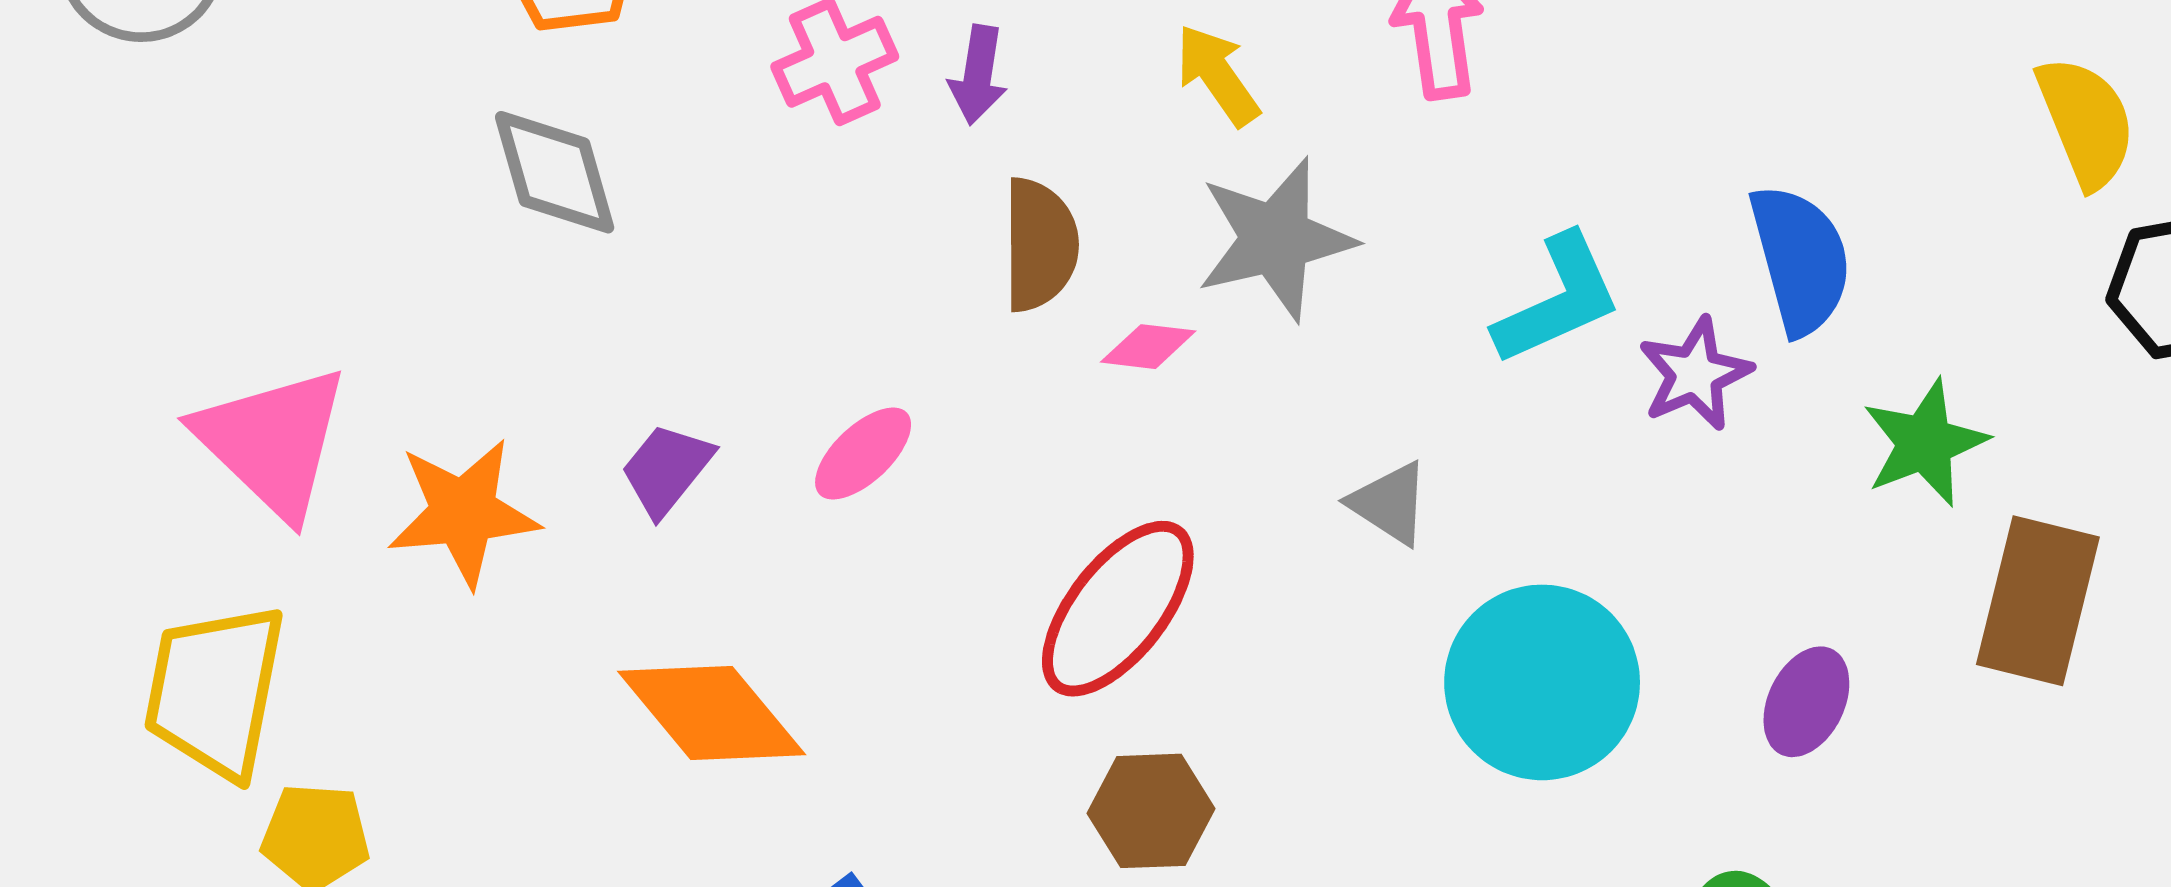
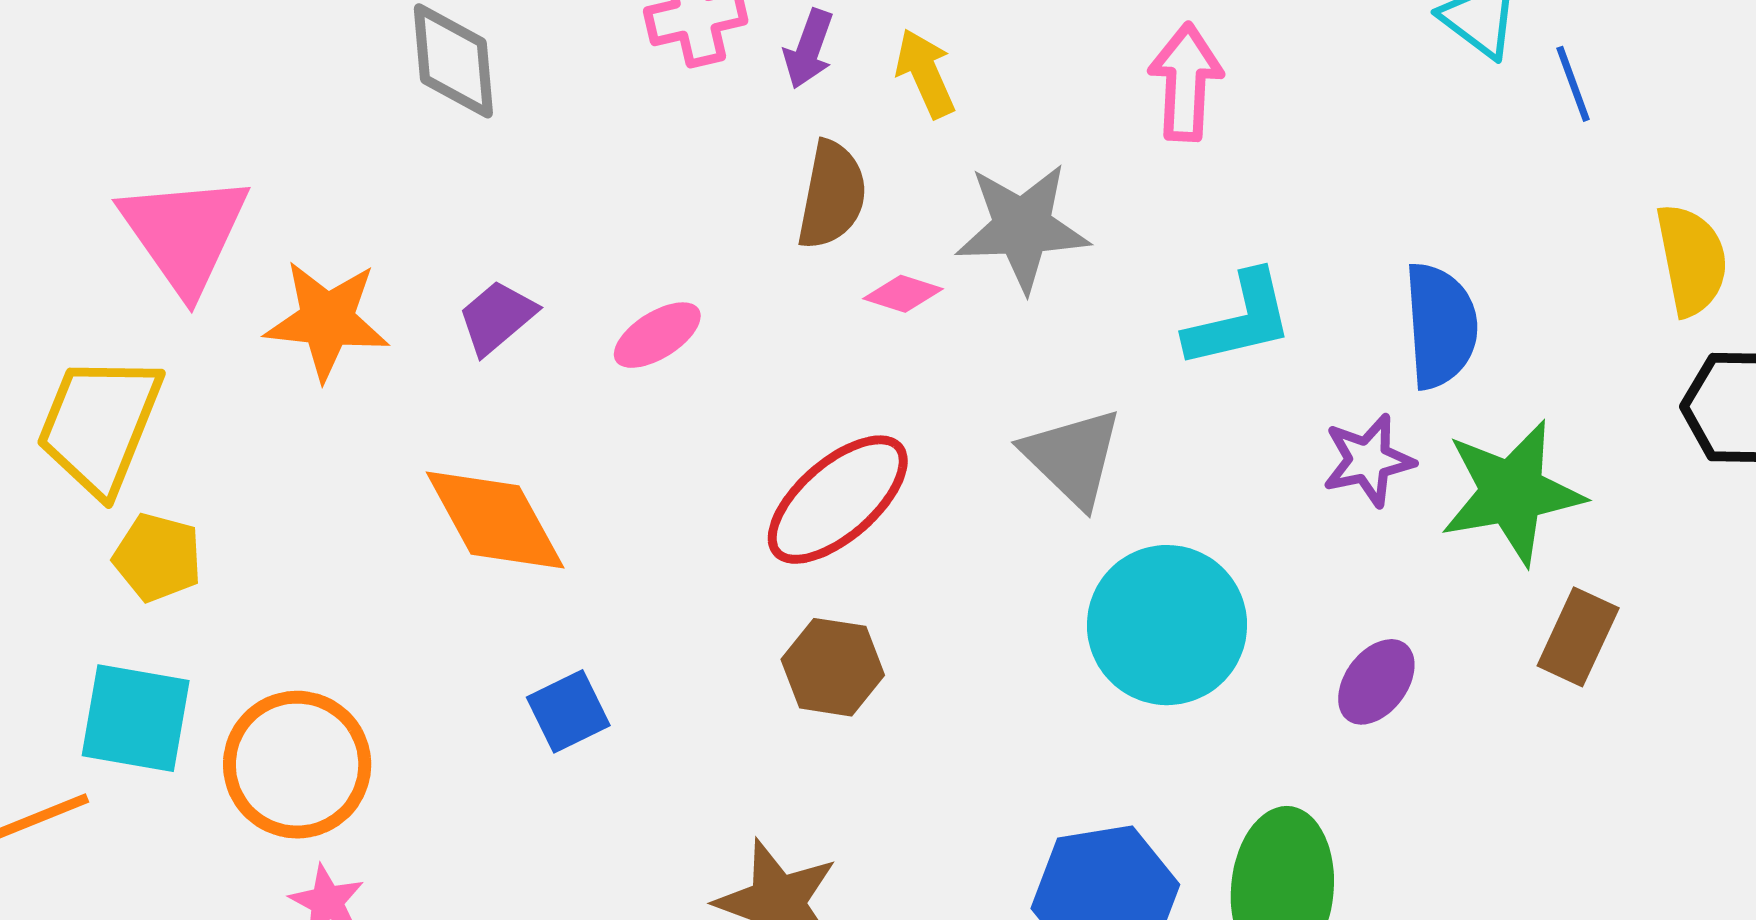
yellow arrow: (1218, 75) -> (925, 73), moved
purple star: (1695, 374) -> (1368, 460), moved
green star: (1925, 443) -> (1512, 492), size x1.4
gray triangle: (1390, 503) -> (1072, 457), size x1.5
brown rectangle: (2038, 601) -> (1578, 637), size x0.7

